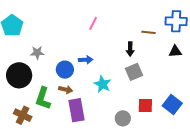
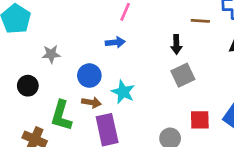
blue arrow: (86, 60) -> (115, 42), moved
black circle: (19, 75) -> (28, 86), size x0.6
cyan star: (102, 84) -> (123, 92), moved

